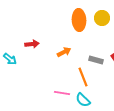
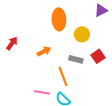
yellow circle: (102, 18) -> (82, 34), moved
red arrow: (32, 44) -> (12, 43), turned -48

